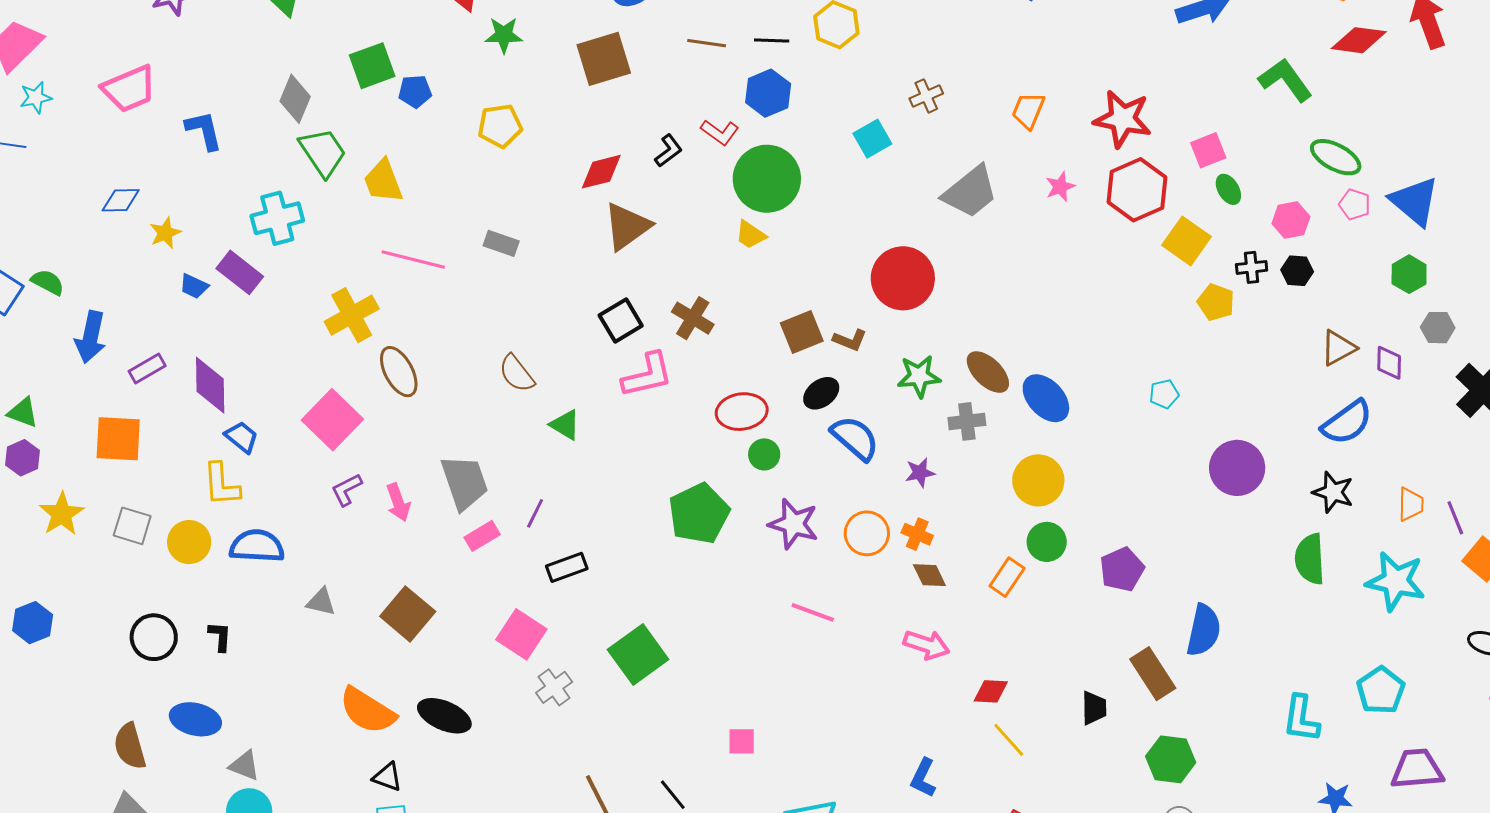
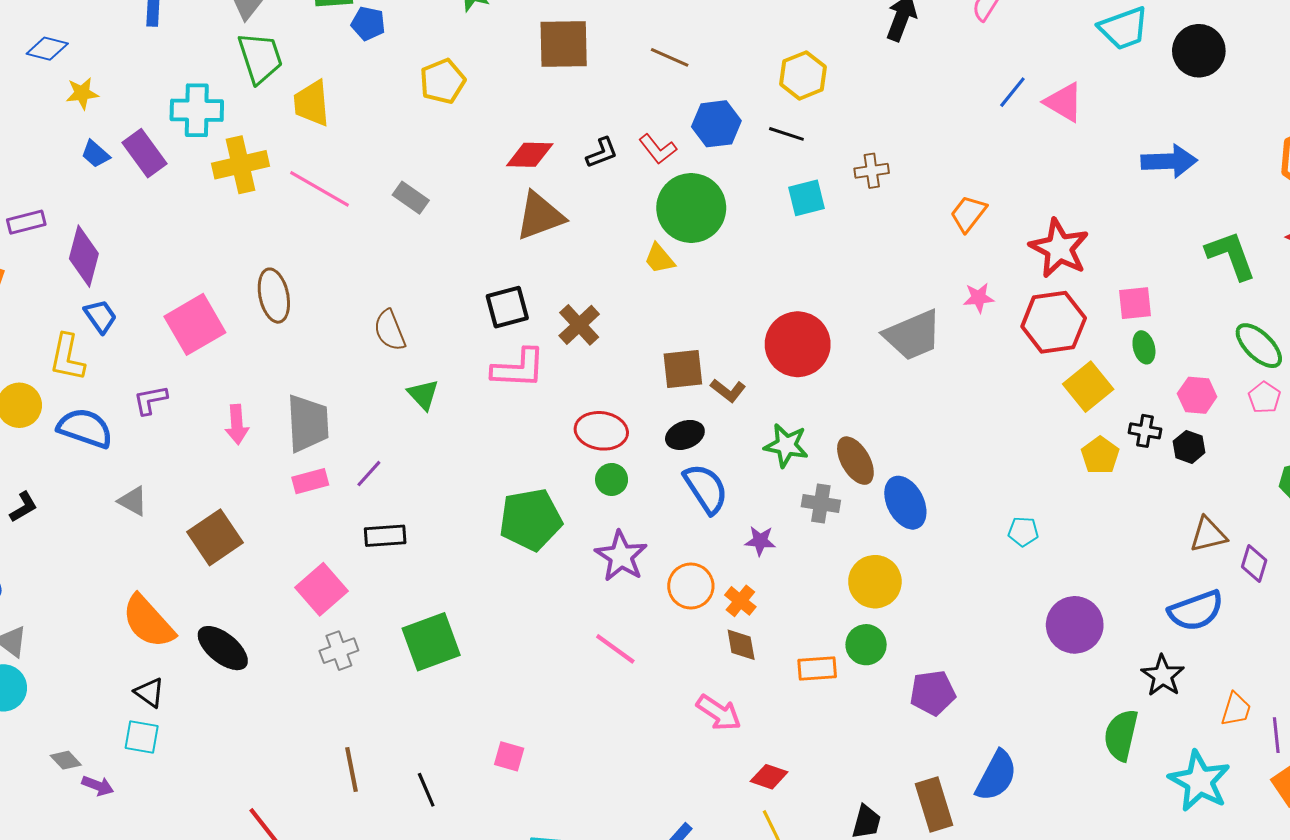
black line: (772, 41) -> (786, 134), moved
yellow pentagon: (500, 126) -> (443, 81), turned -30
gray trapezoid: (970, 192) -> (913, 335), moved
yellow cross: (352, 315) -> (240, 165), moved
purple L-shape: (347, 490) -> (150, 400), moved
orange rectangle: (1007, 577) -> (817, 668), turned 36
black L-shape: (220, 636) -> (23, 507), turned 40

